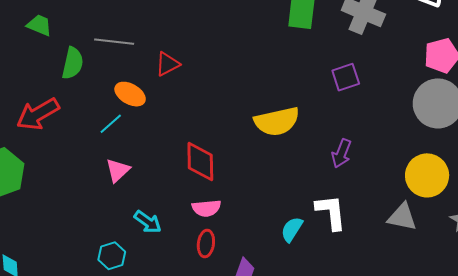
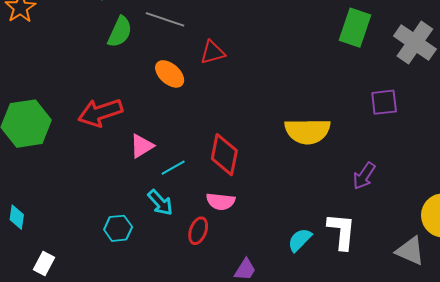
red arrow: (38, 114) -> (100, 112), moved
cyan line: (111, 124) -> (173, 168), moved
red ellipse: (206, 244) -> (198, 231), moved

